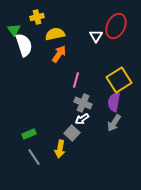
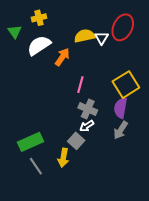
yellow semicircle: (55, 34) -> (85, 36), moved
white semicircle: (24, 45) -> (39, 45), moved, turned -105
green rectangle: (29, 134) -> (31, 142), size x1.6

